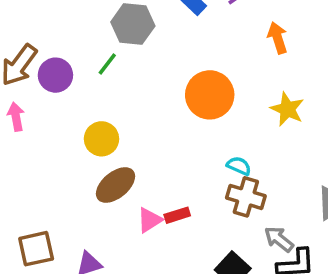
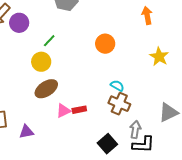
green line: (107, 64) -> (49, 41), moved
orange circle: (210, 95) -> (105, 44), size x0.7
yellow star: (287, 109) -> (159, 57), moved
gray arrow: (279, 239) -> (135, 130), turned 54

